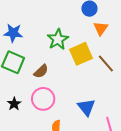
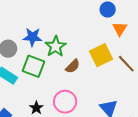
green star: (58, 39) -> (56, 46), moved
brown semicircle: (41, 71) -> (73, 66), moved

